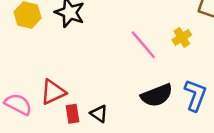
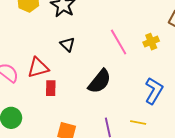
black semicircle: (157, 95) -> (100, 81), moved, turned -40
black triangle: (99, 114) -> (67, 44), moved

